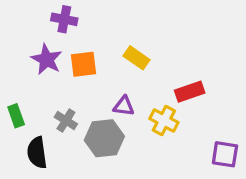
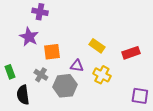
yellow rectangle: (137, 58) -> (97, 46), moved
orange square: (84, 64) -> (52, 52), moved
red rectangle: (190, 92) -> (131, 53), moved

